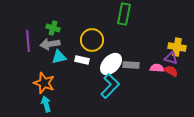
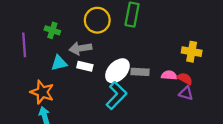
yellow circle: (92, 40) -> (97, 20), moved
gray arrow: (50, 44) -> (80, 48), moved
purple triangle: (171, 58) -> (186, 93), moved

